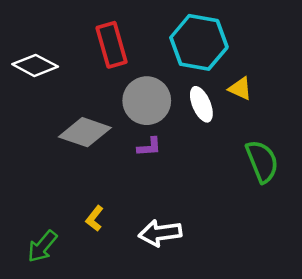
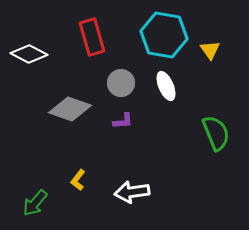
yellow triangle: (240, 89) -> (210, 50), moved, turned 30
gray circle: (147, 101) -> (121, 83), size x0.7

